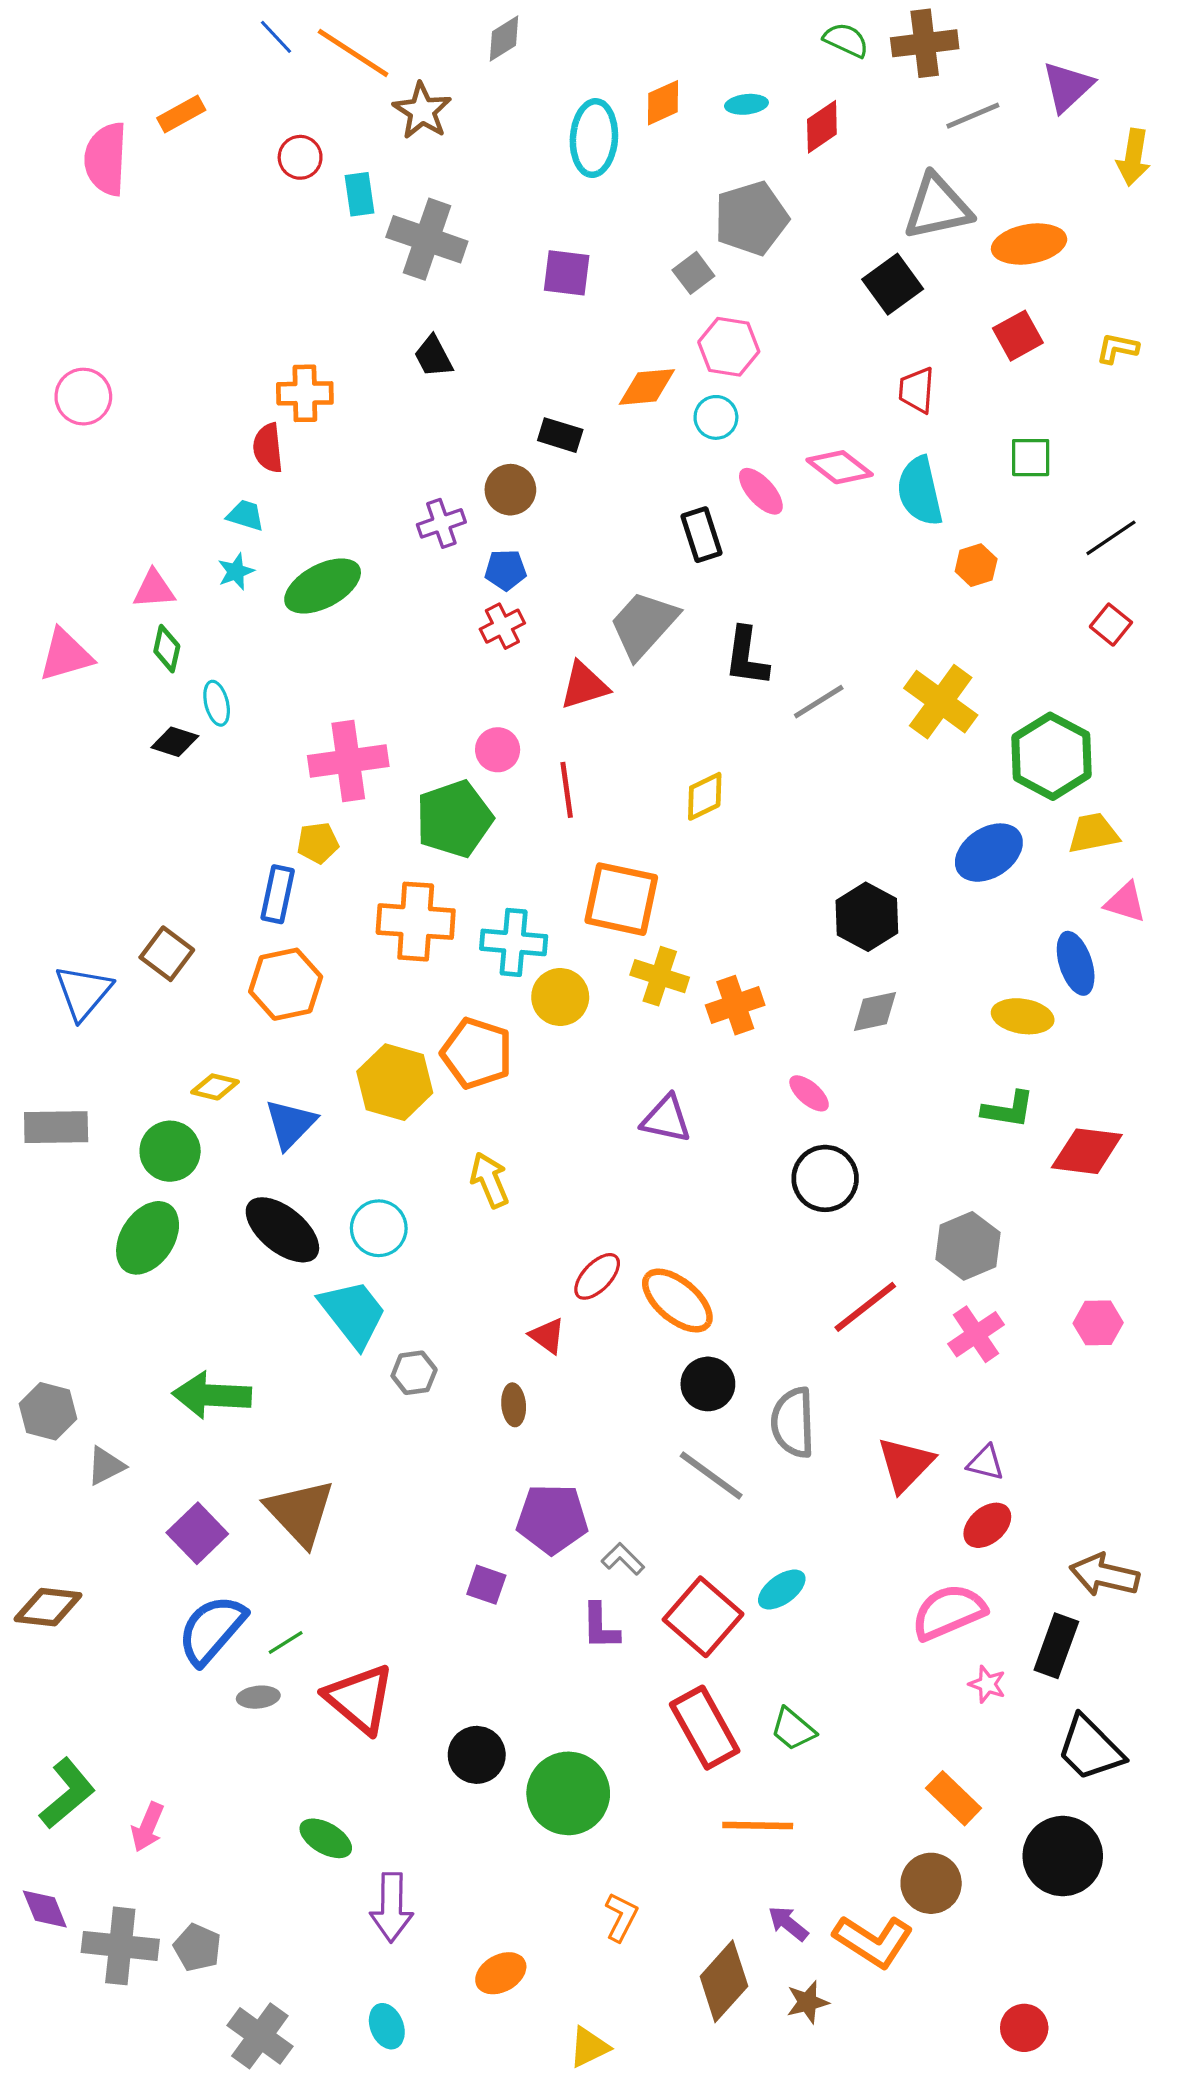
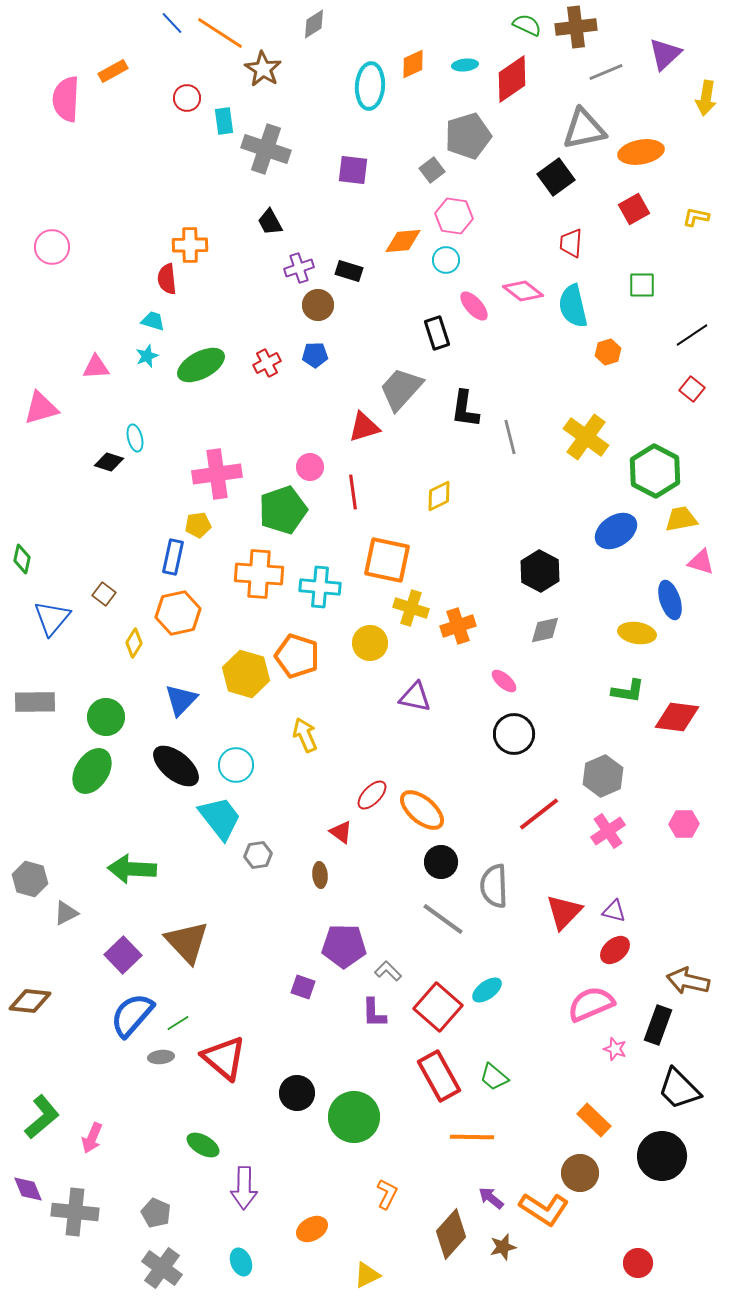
red diamond: (822, 127) -> (512, 79), size x1.4
purple cross: (441, 523) -> (299, 268), moved
red cross: (502, 626) -> (267, 363), moved
green diamond: (167, 649) -> (22, 559), moved
gray line: (819, 702) -> (510, 437), turned -72
brown square: (167, 954) -> (104, 594), size x0.7
yellow circle: (560, 997) -> (370, 643), moved
yellow diamond: (215, 1087) -> (134, 643), moved, turned -72
gray pentagon: (197, 1948) -> (156, 1213), moved

